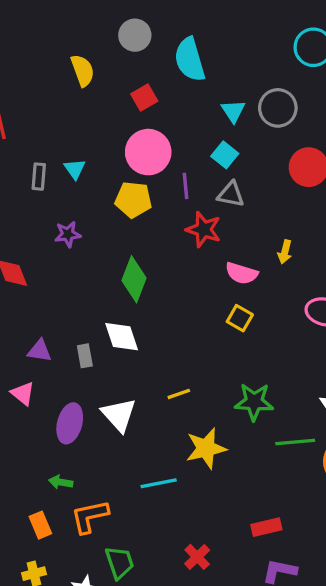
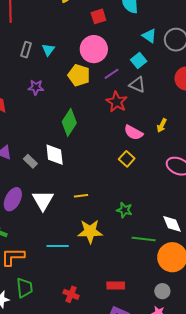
cyan triangle: (233, 111) -> (149, 36), turned -35
purple line: (185, 186) -> (112, 74), turned 49
gray rectangle: (85, 356) -> (30, 161), turned -48
green star: (254, 402) -> (124, 210), size x0.7
red cross: (197, 557) -> (71, 294), turned -35

